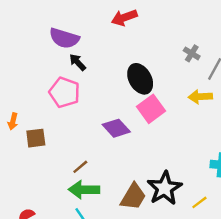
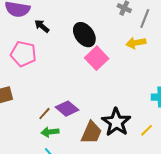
black arrow: (78, 62) -> (42, 26), moved
purple diamond: (116, 128) -> (67, 109), moved
green arrow: (84, 190) -> (50, 132), size x0.7

